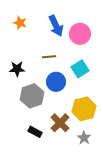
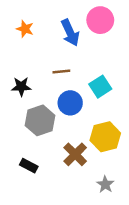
pink circle: (80, 34) -> (100, 20), moved
black rectangle: (35, 132) -> (29, 166), moved
gray star: (84, 138) -> (105, 184), moved

